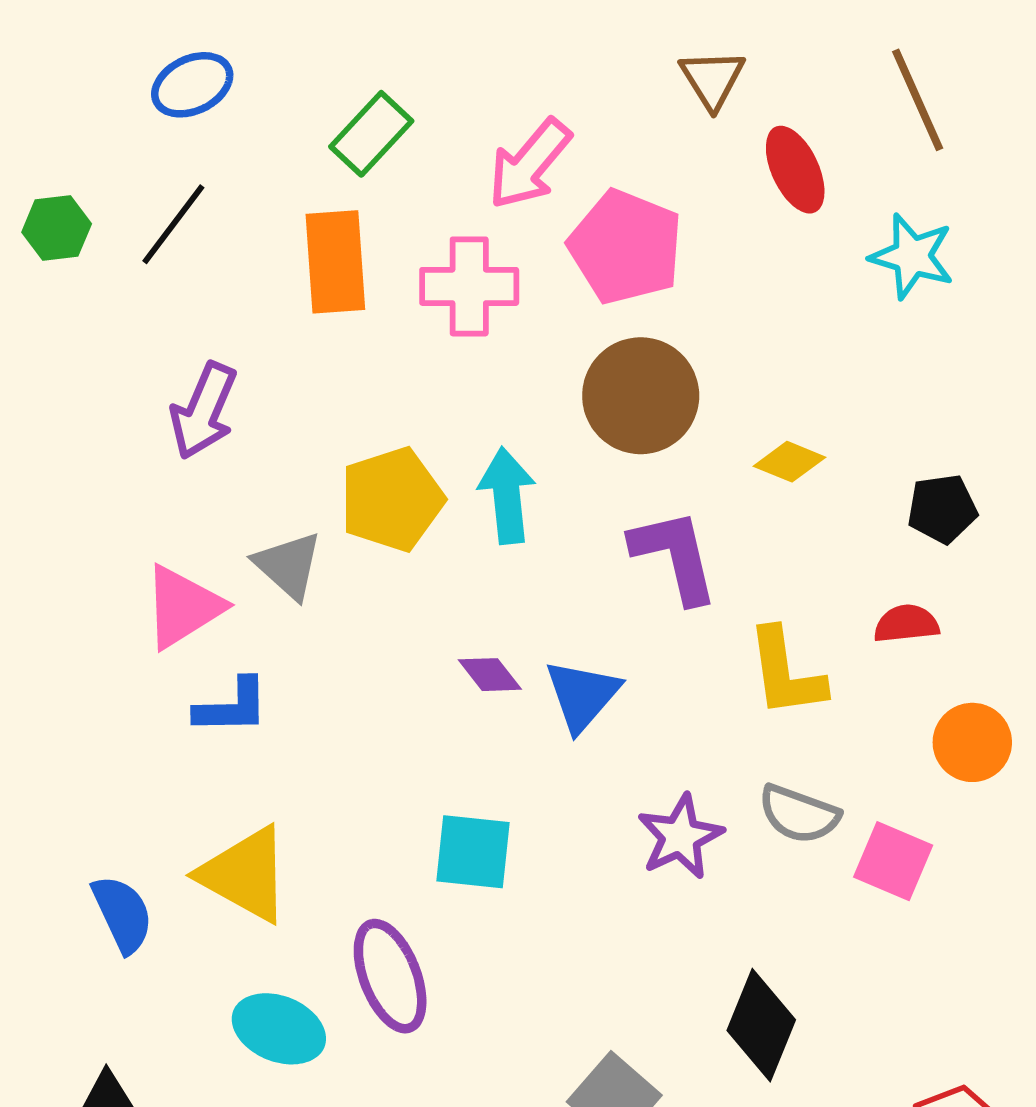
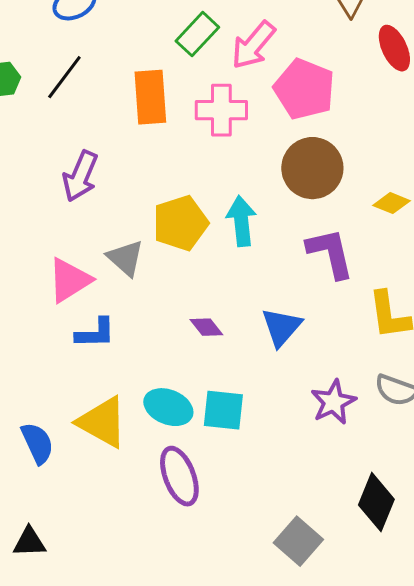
green rectangle: (371, 134) -> (197, 34), moved
purple diamond: (490, 675) -> (206, 327), moved
cyan ellipse: (279, 1029) -> (168, 407), moved

